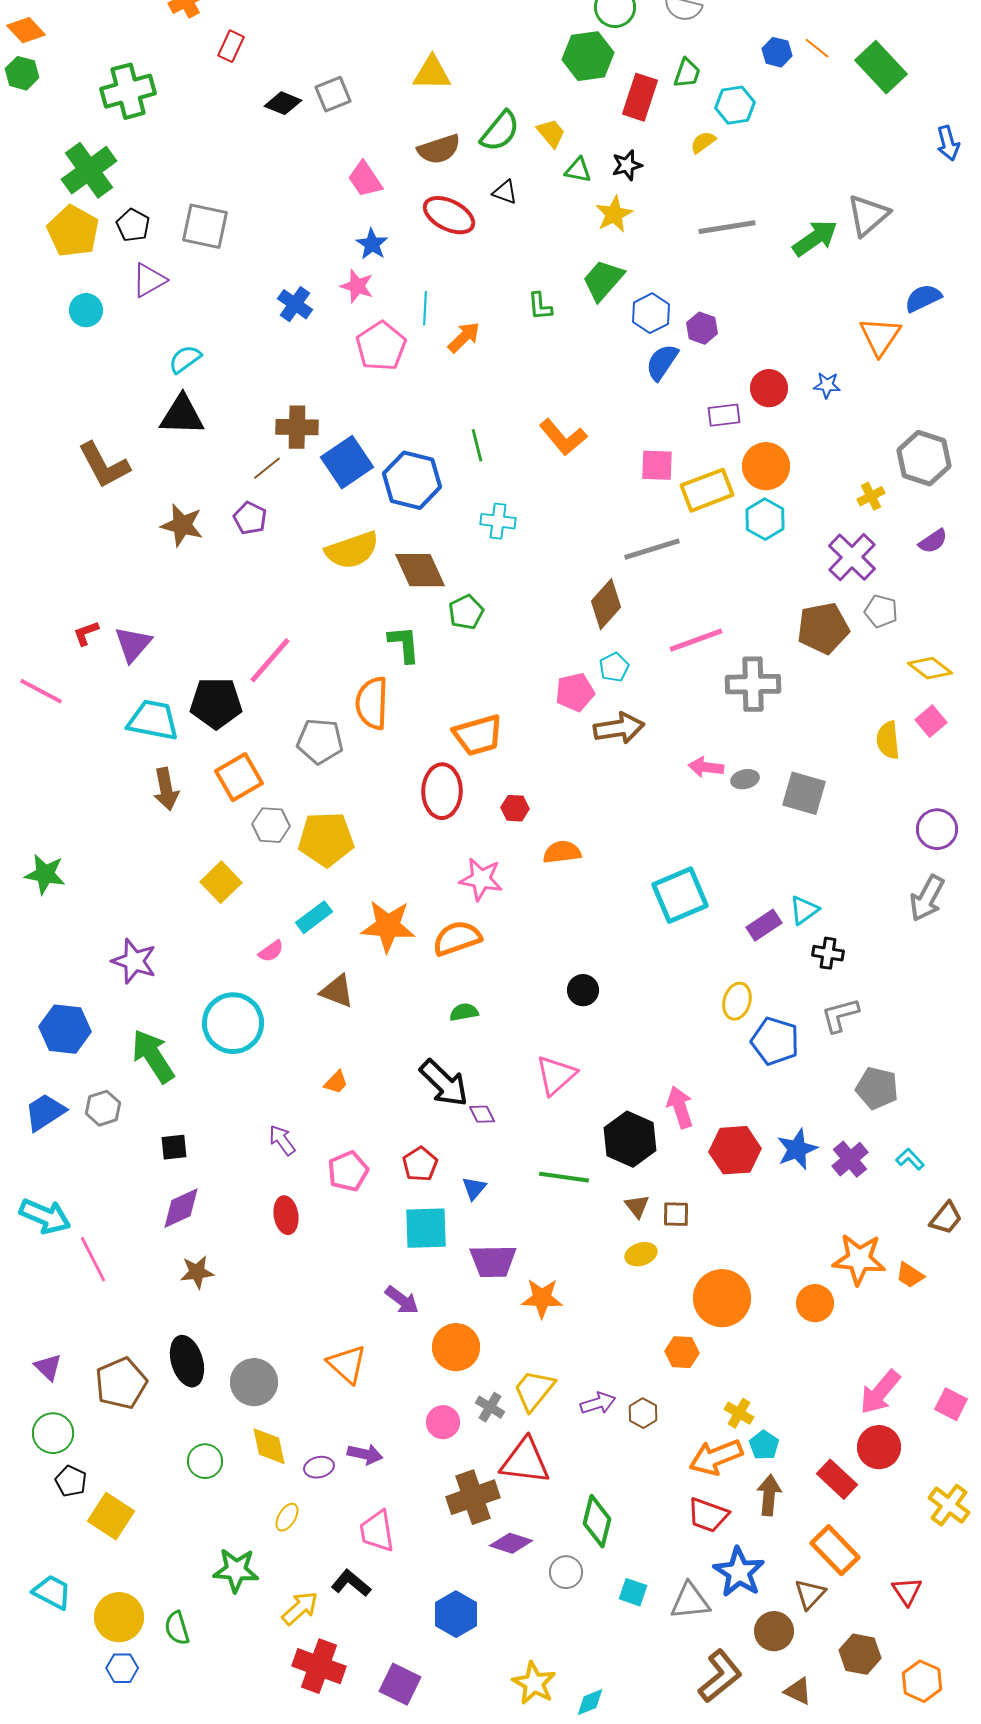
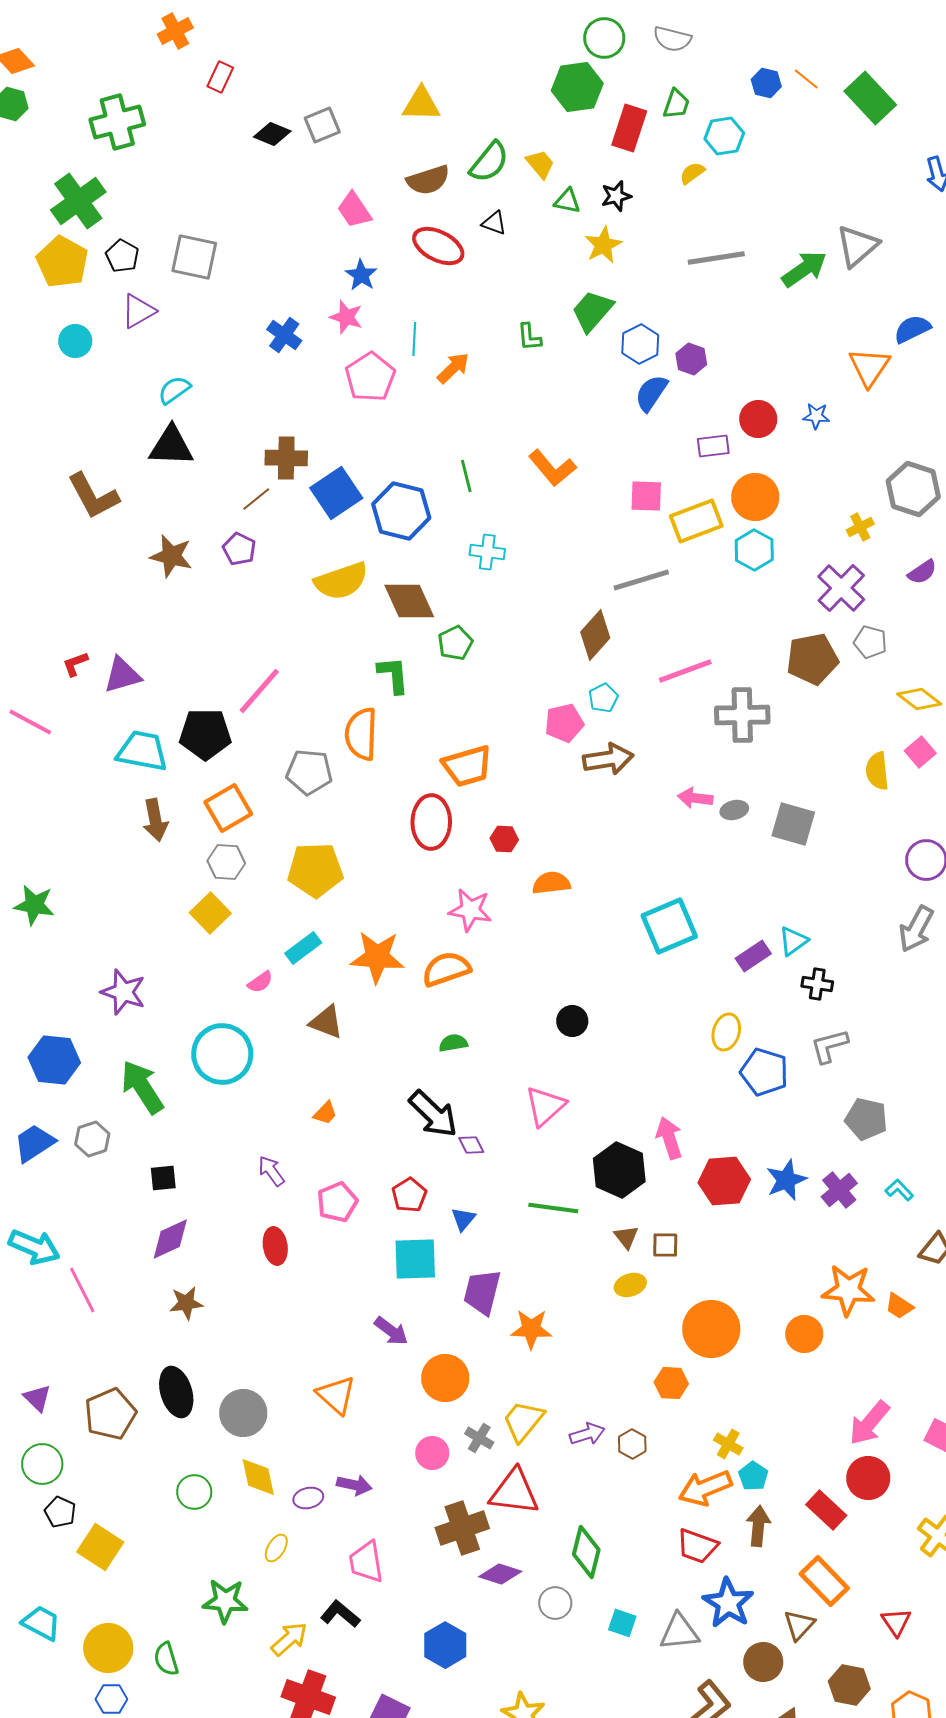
purple triangle: (133, 644) -> (122, 675), turned 33
gray hexagon: (271, 825) -> (226, 862), moved
purple trapezoid: (493, 1261) -> (482, 1292), turned 105

